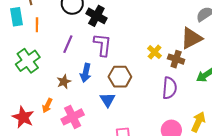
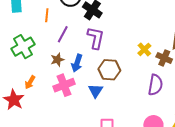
orange line: (37, 25) -> (47, 15), moved
brown star: (64, 82) -> (57, 60), moved
orange arrow: (47, 105) -> (30, 82), moved
pink cross: (73, 117) -> (64, 85), moved

